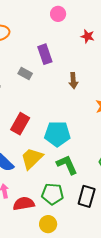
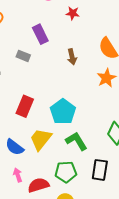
red star: (87, 36) -> (73, 13), moved
cyan pentagon: (57, 134) -> (63, 112), turned -30

